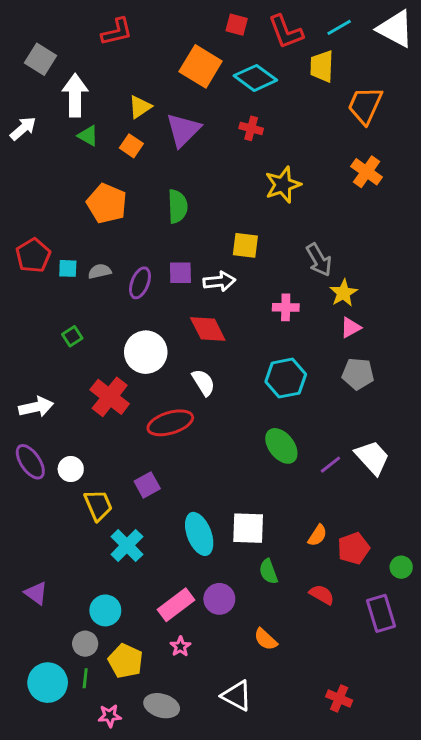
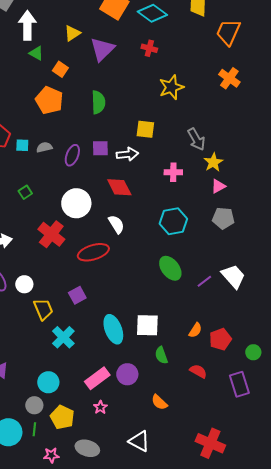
orange square: (131, 146) -> (60, 69), moved
red cross: (339, 698) -> (210, 443), size x1.6

